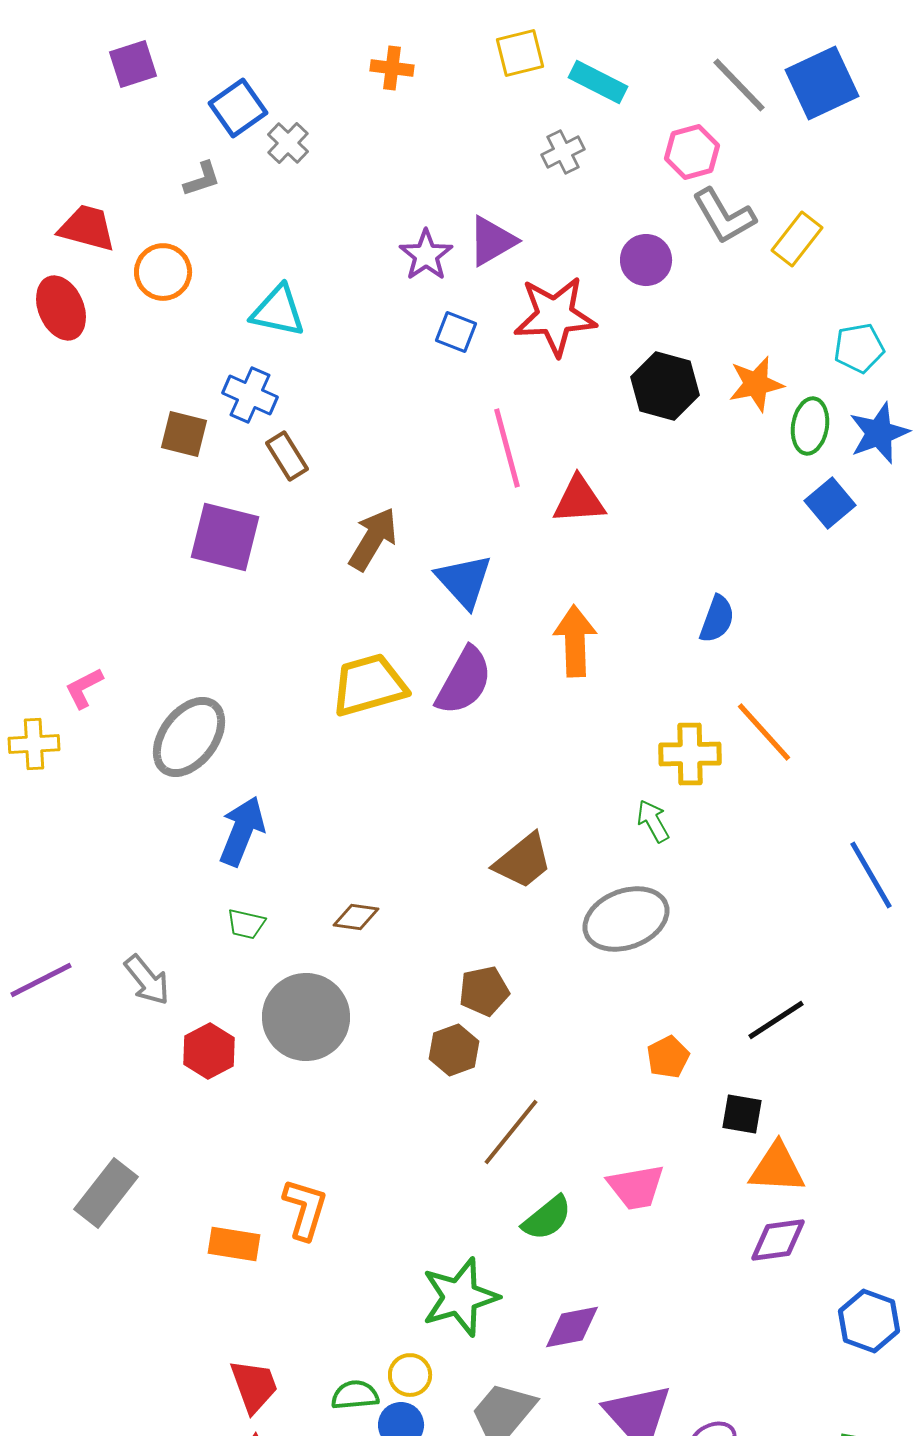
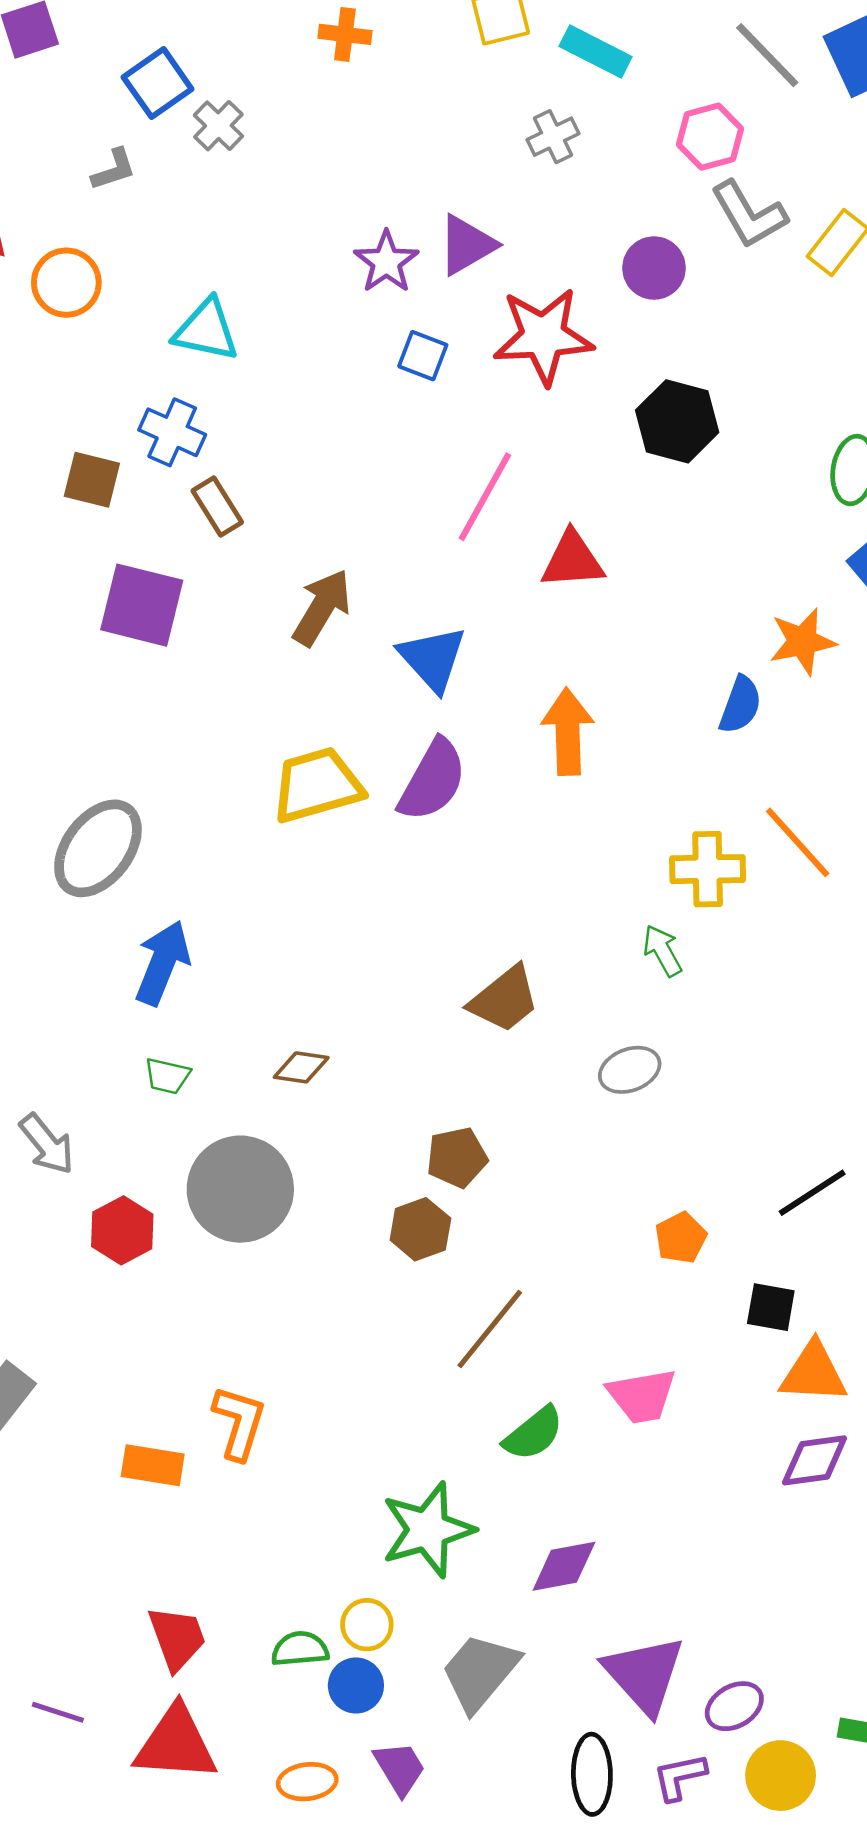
orange star: (756, 384) -> (802, 642), moved
pink line: (507, 448) -> (485, 497), turned 44
gray ellipse: (626, 919) -> (630, 1070), size x0.6

